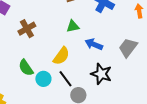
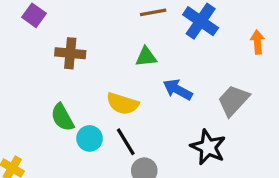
brown cross: (27, 29) -> (70, 53), turned 30
yellow semicircle: (61, 56) -> (123, 104), turned 66
black star: (101, 74) -> (208, 147), moved

